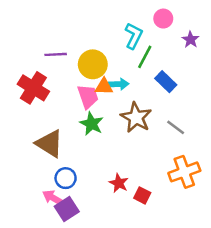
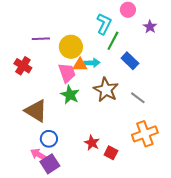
red cross: (33, 88) -> (23, 66), size x0.7

